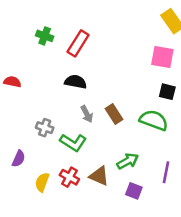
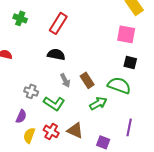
green cross: (45, 36) -> (20, 18), moved
purple semicircle: (19, 159) -> (21, 116), moved
green arrow: (128, 161) -> (98, 103), moved

